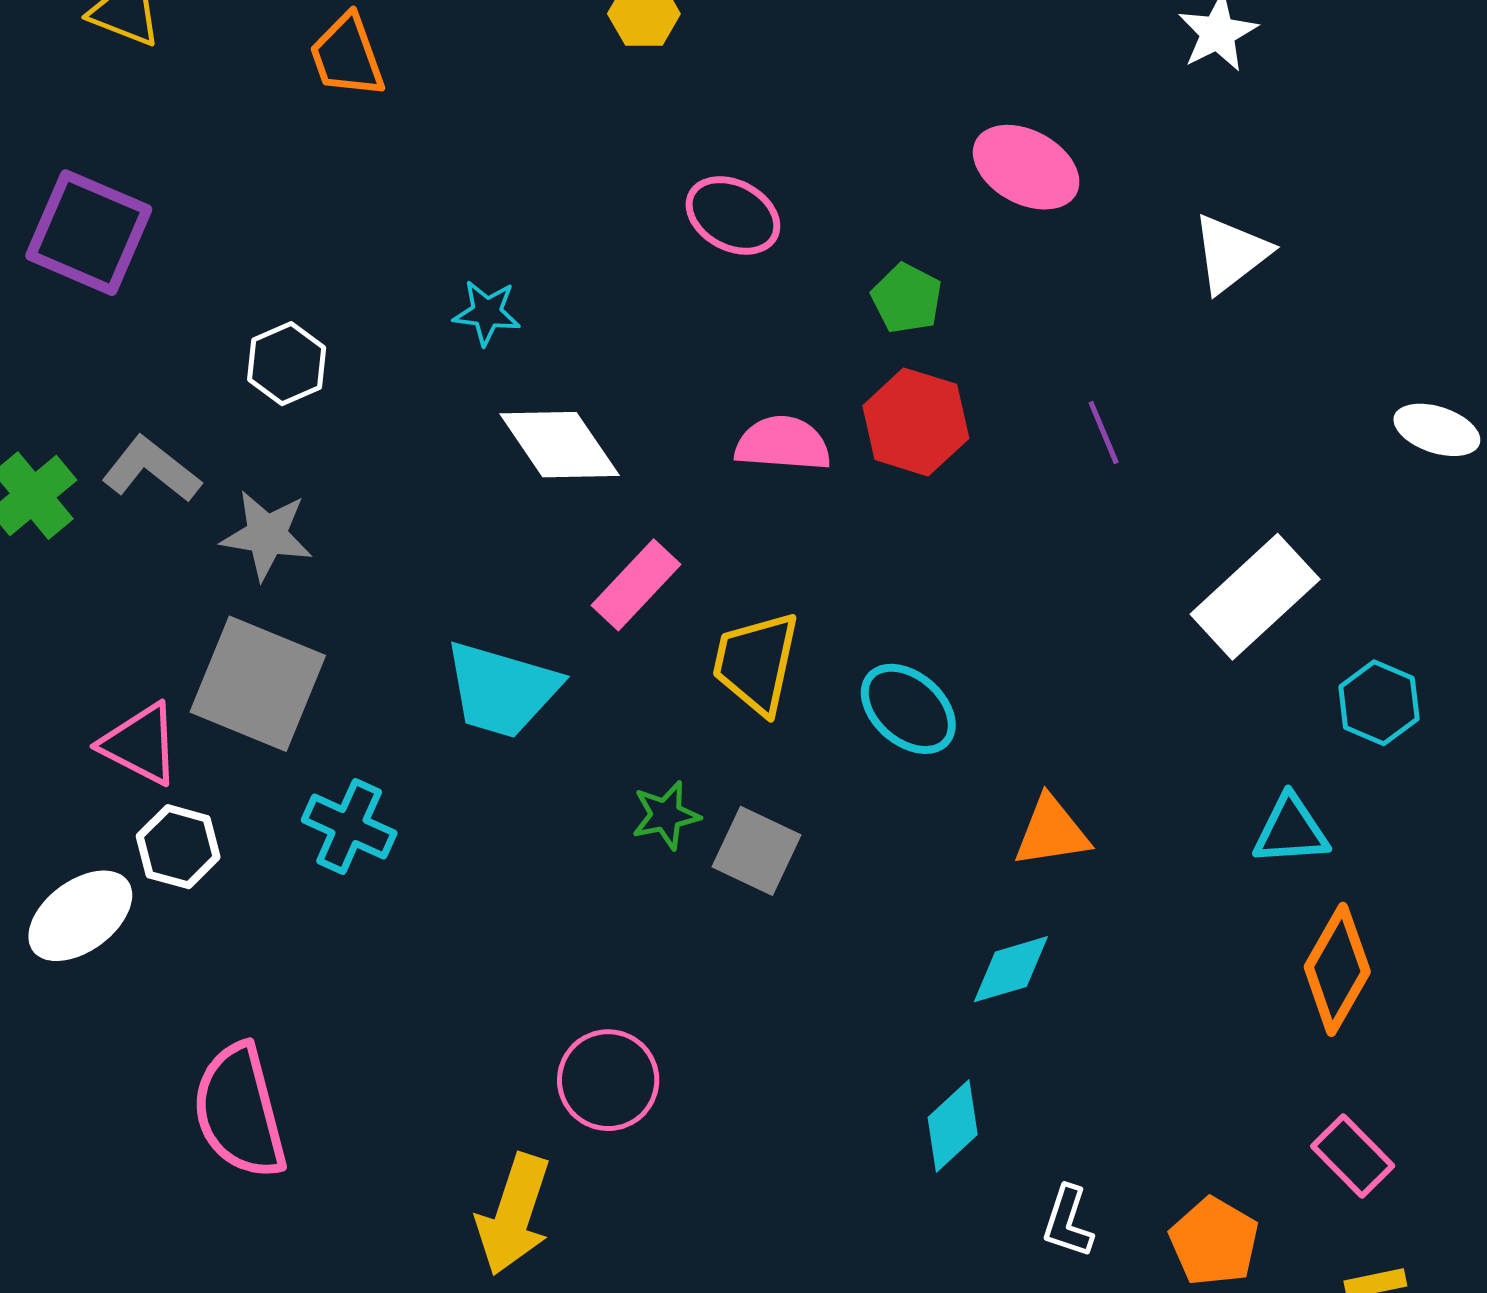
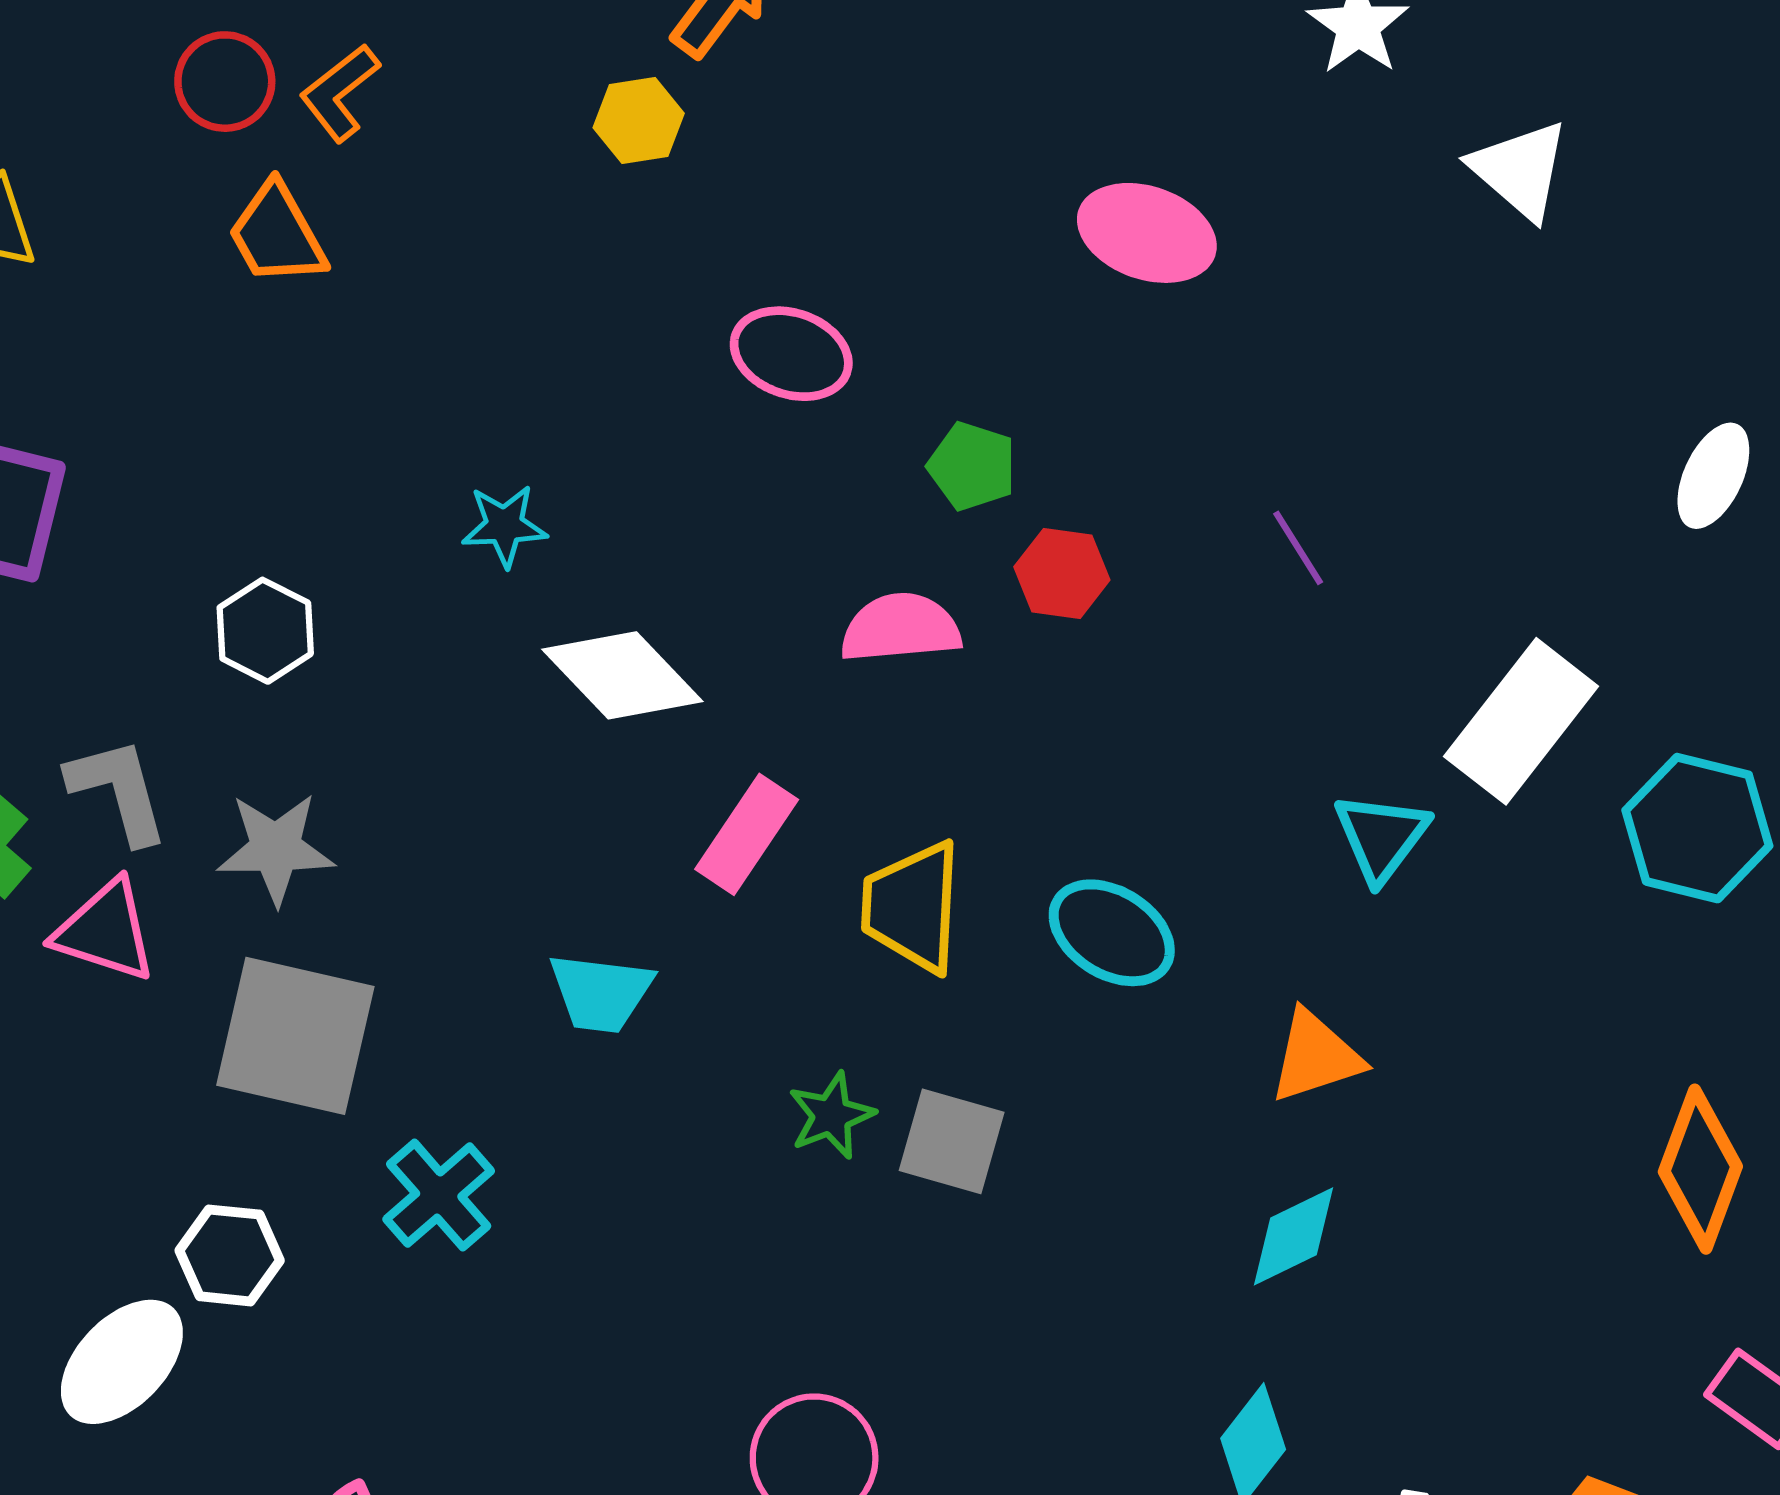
white triangle: (1231, 253) -> (1520, 170), moved, turned -32
green pentagon: (907, 298) -> (972, 466), moved
red hexagon: (916, 422) -> (1062, 573), size x0.7
white ellipse: (1437, 430) -> (1713, 476), turned -74
gray L-shape: (151, 469) -> (118, 790), turned 46
cyan trapezoid: (502, 690) -> (601, 993), size x0.7
cyan hexagon: (1379, 703) -> (1697, 828), size x1.4
pink triangle: (140, 744) -> (105, 931), moved
cyan cross: (349, 827) -> (439, 1195), turned 34
cyan triangle: (1291, 830) -> (1381, 837), moved, turned -40

